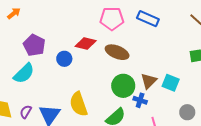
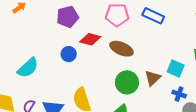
purple pentagon: (34, 45) -> (68, 17), moved, turned 30
cyan square: (171, 83) -> (176, 69), moved
blue cross: (140, 100) -> (179, 94), moved

